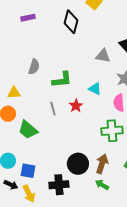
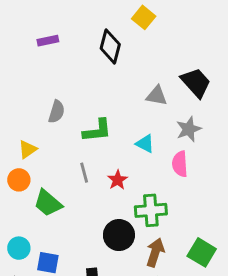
yellow triangle: (14, 93) -> (28, 149), turned -32
red star: (76, 106) -> (118, 180), moved
green cross: (112, 131) -> (151, 210), moved
black circle: (78, 164) -> (119, 235), moved

